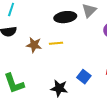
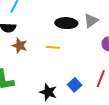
brown star: (34, 45) -> (20, 46), moved

